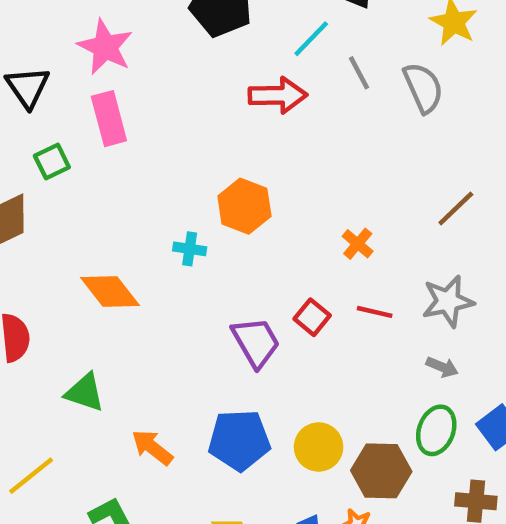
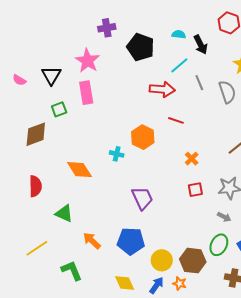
red line: (375, 312) -> (176, 120), moved
red square: (312, 317) -> (195, 190), moved, turned 35
yellow circle: (319, 447) -> (162, 260), moved

